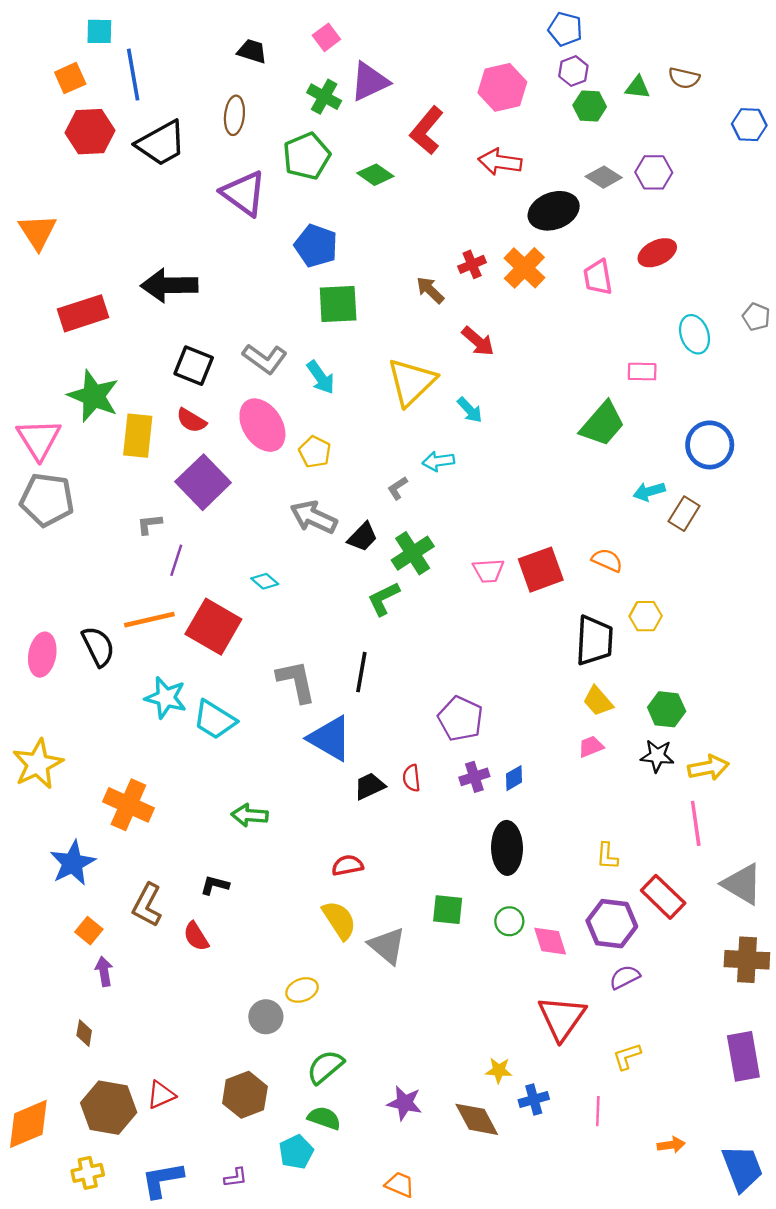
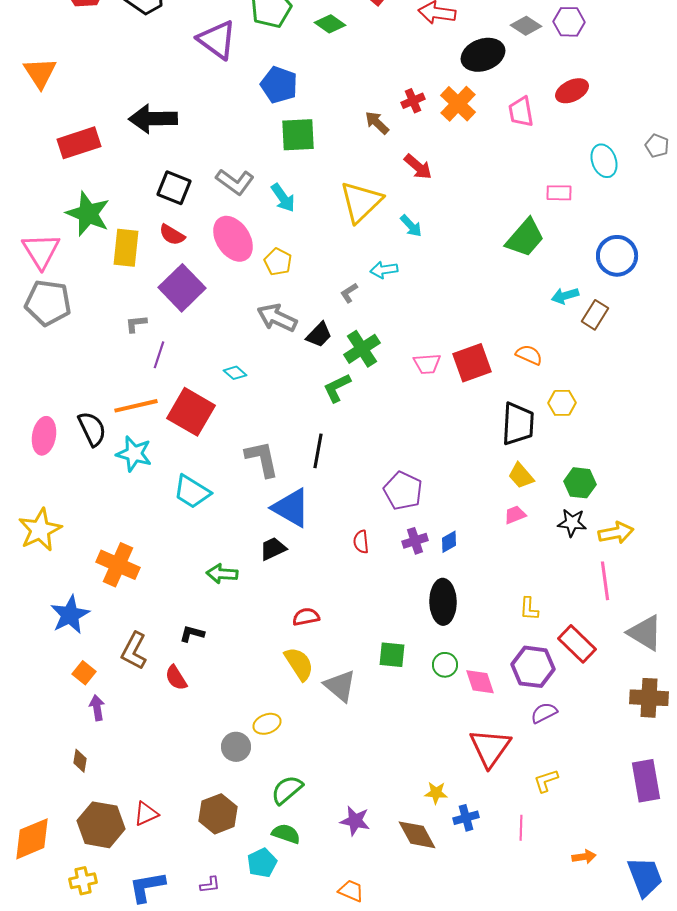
cyan star: (166, 698) -> (134, 454), moved
black trapezoid: (370, 786) -> (273, 549), moved

